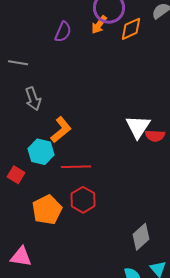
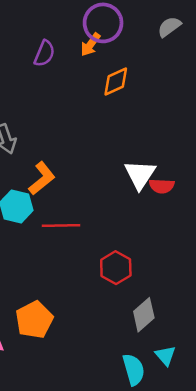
orange diamond: (131, 29) -> (116, 82), moved
red hexagon: (83, 200) -> (116, 268), moved
orange pentagon: (47, 210) -> (34, 320), moved

